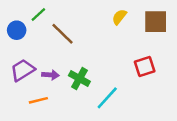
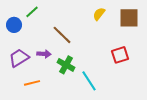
brown line: (63, 34) -> (62, 35), moved
purple arrow: (50, 75) -> (44, 54), moved
cyan line: (107, 98) -> (89, 81), turned -75

